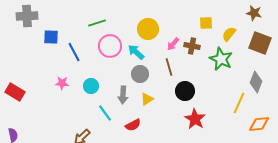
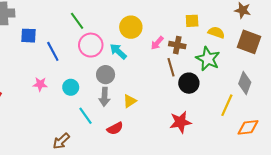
green line: (97, 23) -> (77, 21), turned 72
yellow semicircle: (229, 34) -> (216, 32), turned 70
brown line: (169, 67) -> (171, 67), moved
gray circle: (140, 74) -> (106, 75), moved
black circle: (185, 91) -> (189, 83), moved
red star: (195, 119) -> (180, 122), turned 30

